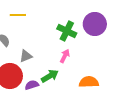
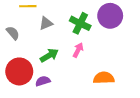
gray triangle: (26, 56) -> (46, 23), moved
green arrow: (50, 76) -> (49, 55), moved

